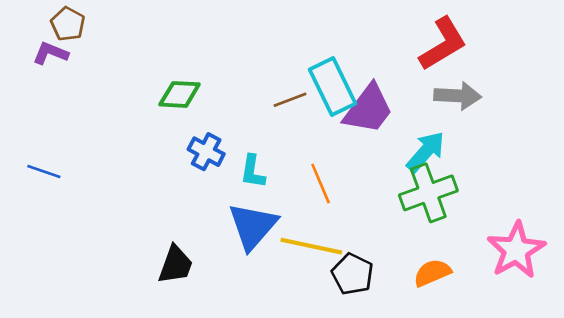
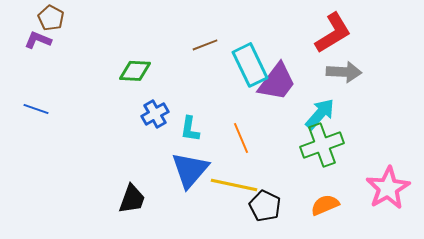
brown line: (290, 100) -> (205, 45), moved
blue cross: (206, 152) -> (155, 114), turned 32
blue line: (44, 172) -> (36, 109), moved

